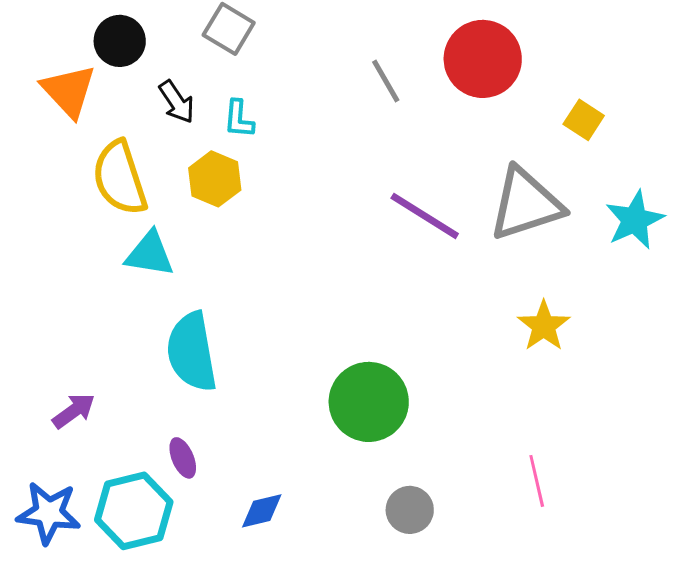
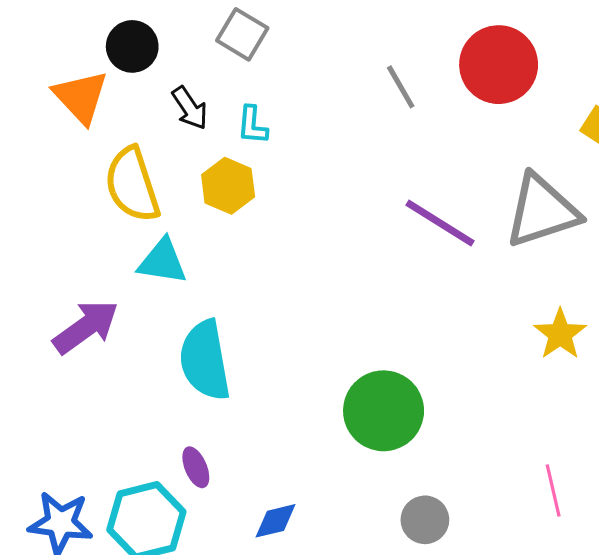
purple arrow: (74, 411) -> (86, 327), moved, size x1.5

